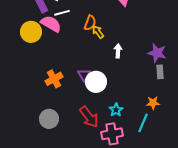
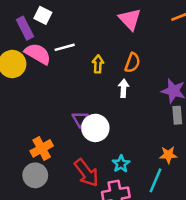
white line: (62, 13) -> (65, 47), moved
orange semicircle: (90, 23) -> (132, 63), moved
yellow arrow: (98, 32) -> (98, 64), turned 40
orange cross: (54, 79) -> (42, 148), moved

